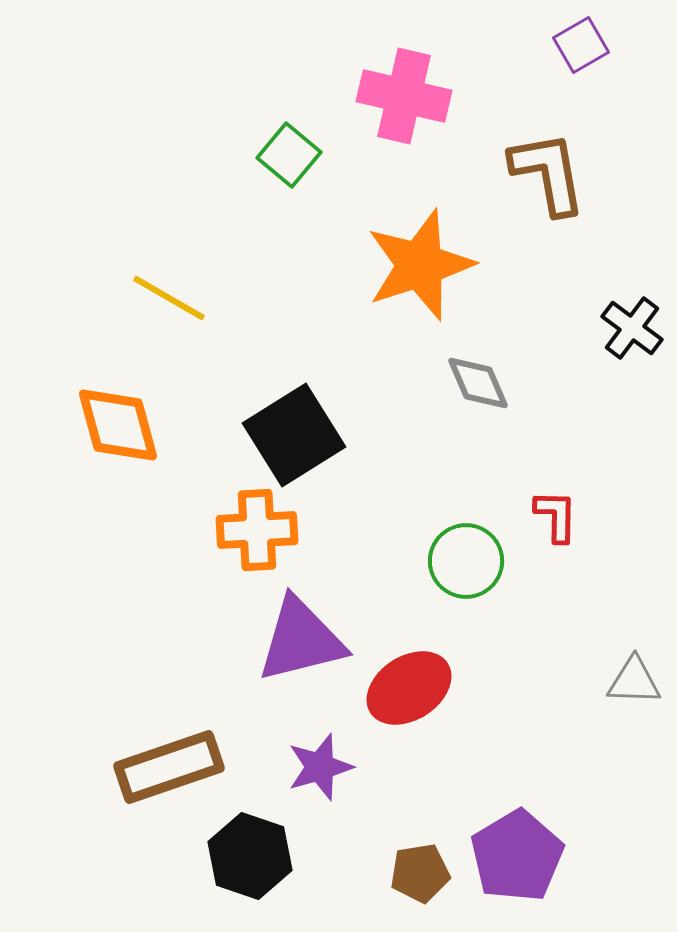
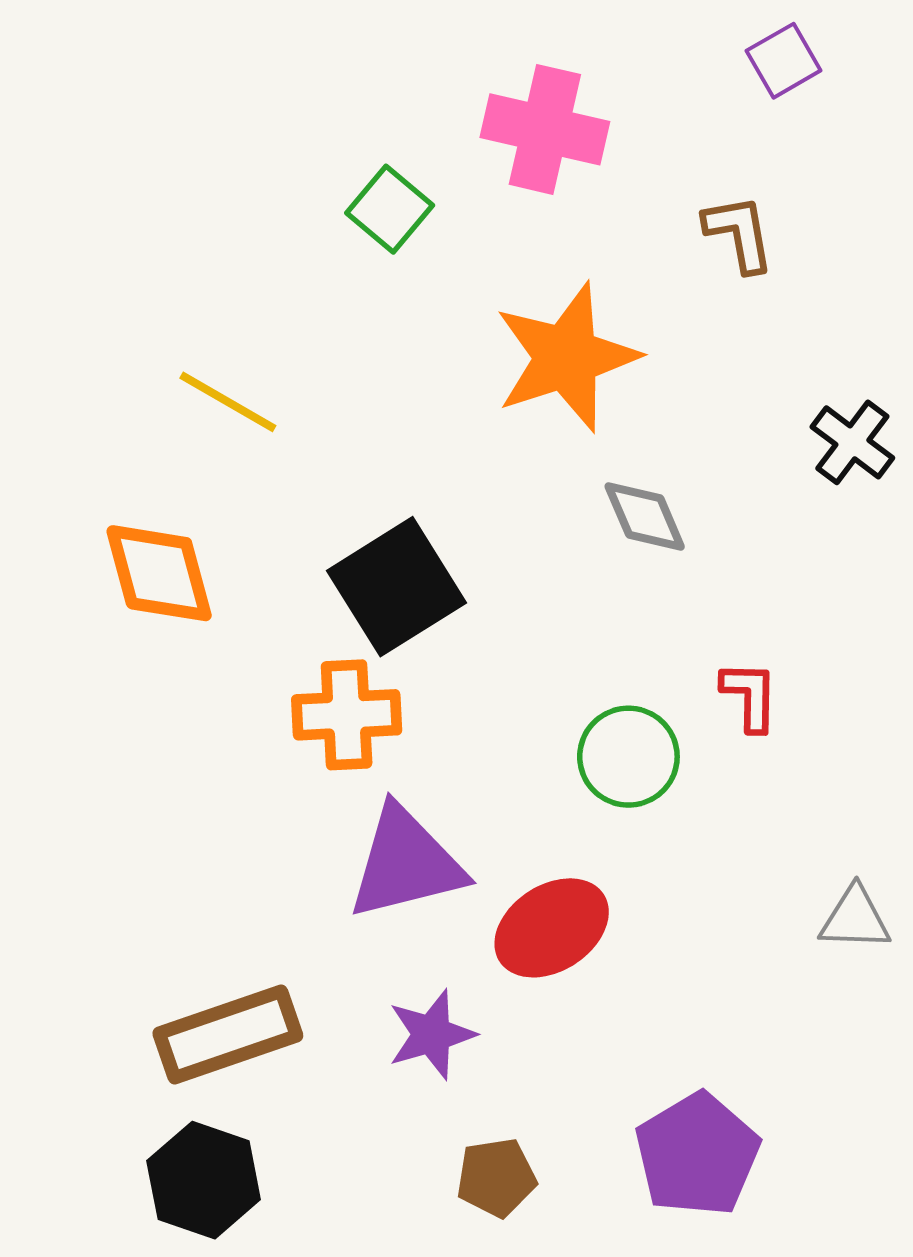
brown L-shape: (548, 173) -> (739, 233), size x0.7
black hexagon: (250, 856) -> (204, 1180), moved
brown pentagon: (420, 873) -> (496, 1177), moved

